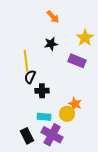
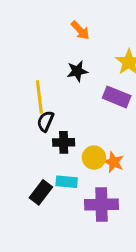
yellow circle: (67, 114) -> (94, 158), moved
purple cross: (52, 135) -> (101, 204), moved, turned -30
black rectangle: (27, 136) -> (41, 192), moved, turned 63

